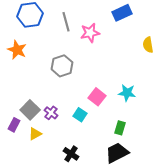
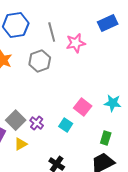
gray hexagon: (62, 66) -> (40, 61), moved

